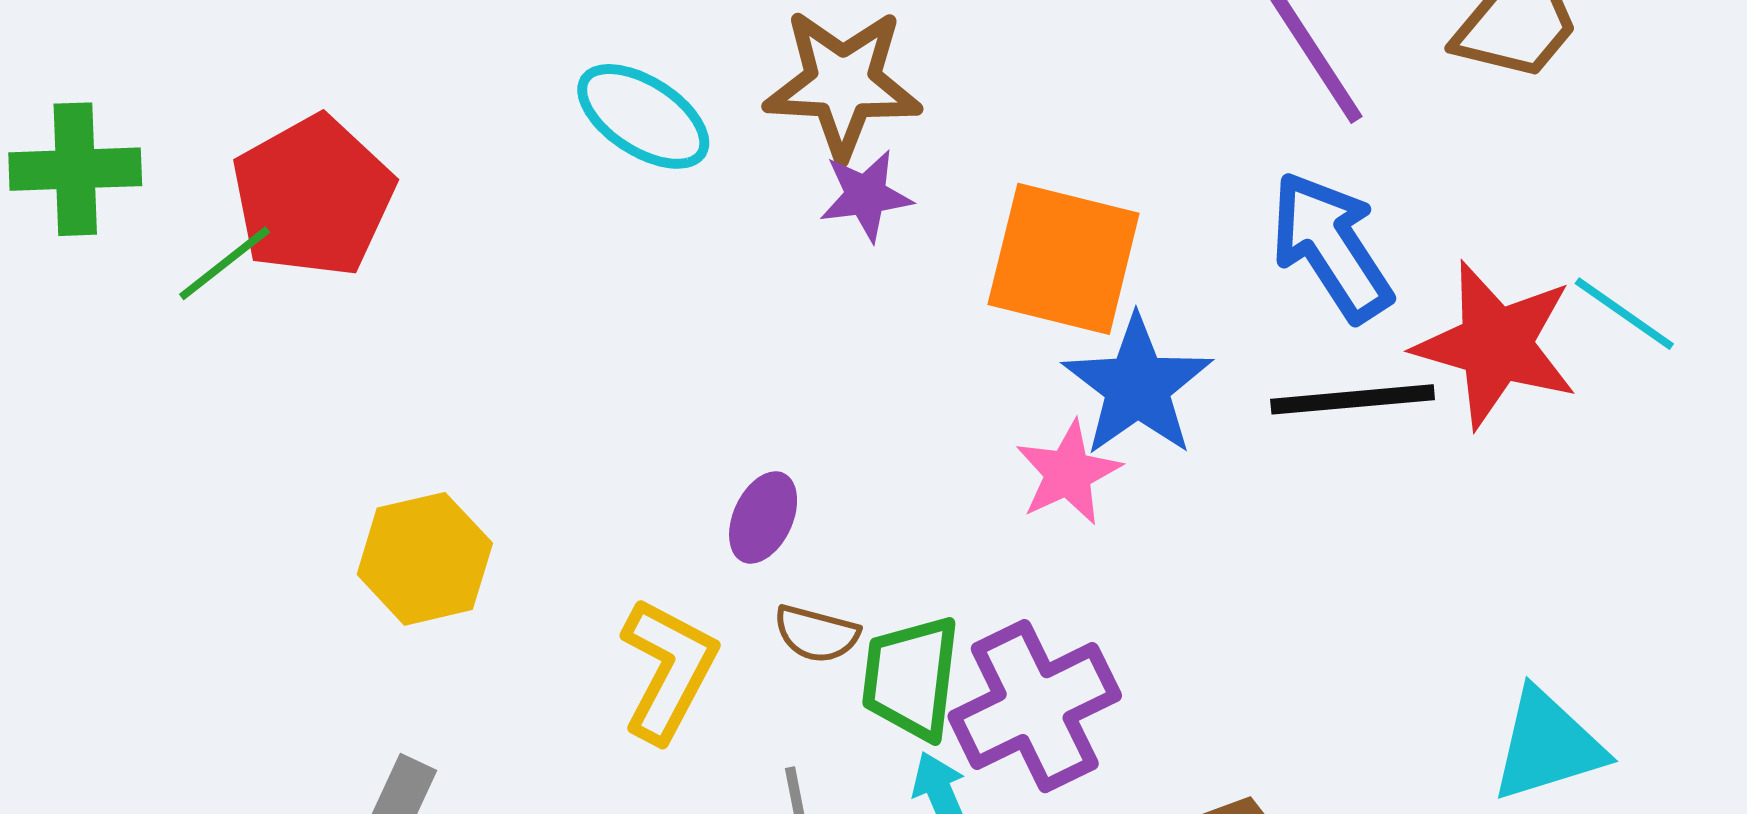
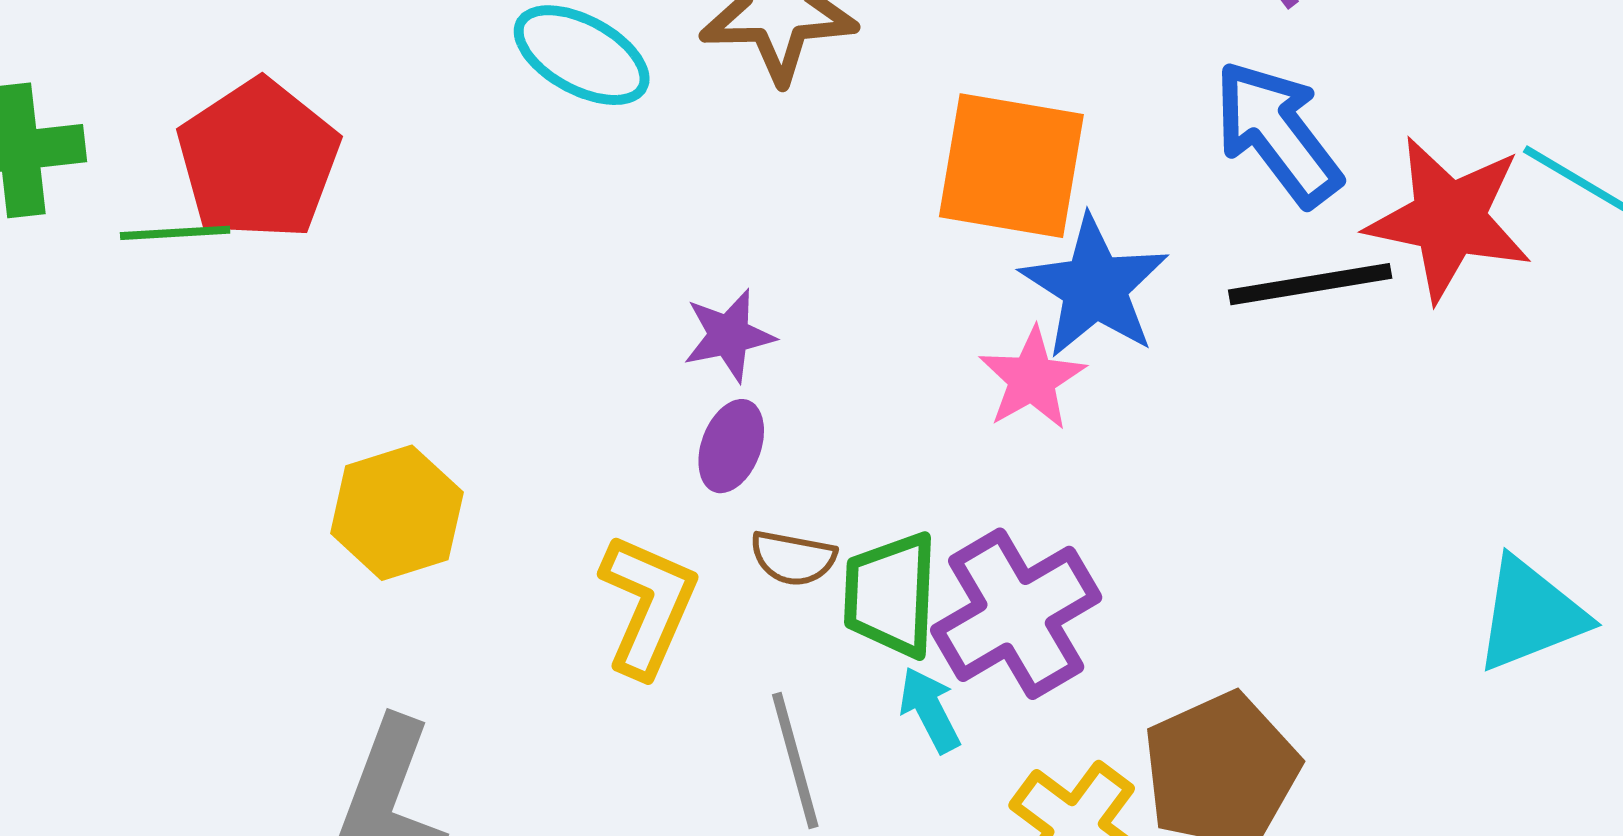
purple star: (866, 195) -> (729, 335), moved
green line: (225, 263) -> (175, 233), turned 39

